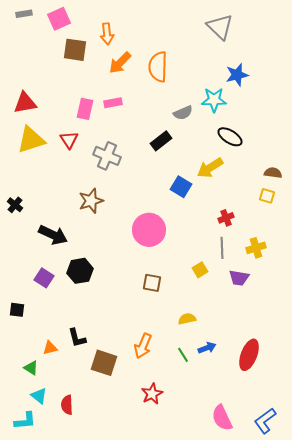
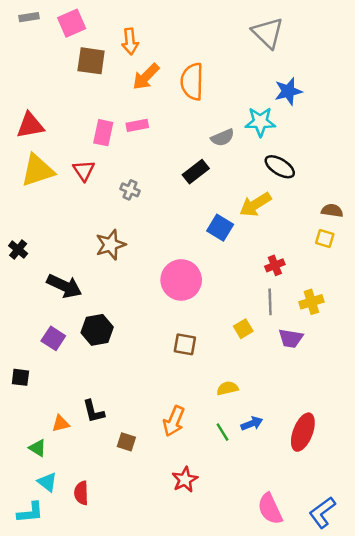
gray cross: (107, 156) -> (130, 190), size x0.6
brown square: (104, 363) -> (126, 442), size x0.6

